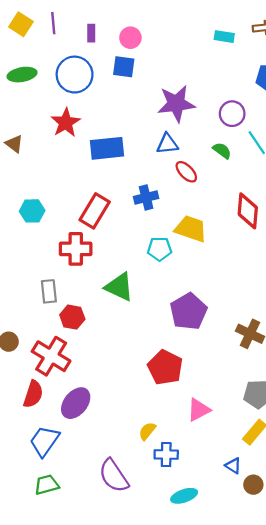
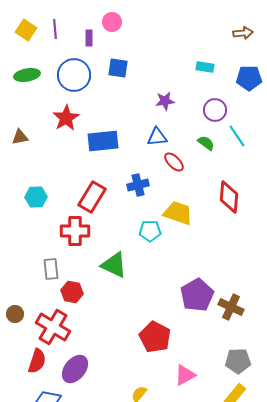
cyan rectangle: (224, 37) -> (205, 67), moved
pink circle: (130, 38) -> (112, 22), moved
purple star: (176, 104) -> (165, 101), size x0.6
brown triangle: (14, 144) -> (20, 137), turned -48
purple pentagon: (189, 311) -> (197, 295), moved

